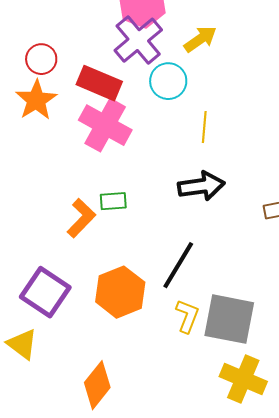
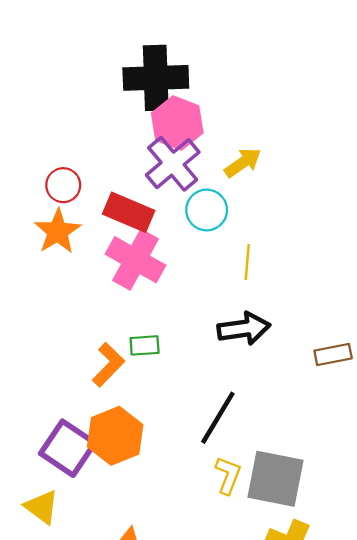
orange hexagon: (120, 292) -> (115, 436), moved

